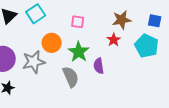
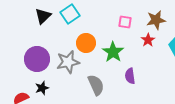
pink square: (78, 22) -> (125, 22), moved
purple semicircle: (99, 66) -> (130, 76), moved
gray semicircle: (71, 77) -> (96, 85), moved

